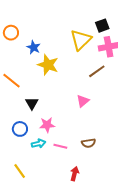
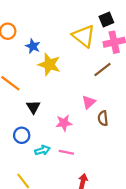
yellow triangle: (81, 40) -> (84, 36), turned -35
pink star: (47, 125) -> (64, 123), moved
brown semicircle: (89, 143) -> (103, 118), moved, turned 96

